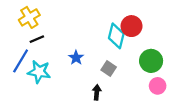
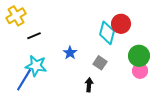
yellow cross: (29, 17) -> (16, 16), moved
blue line: (21, 61) -> (24, 80), moved
pink circle: (158, 86) -> (140, 71), moved

